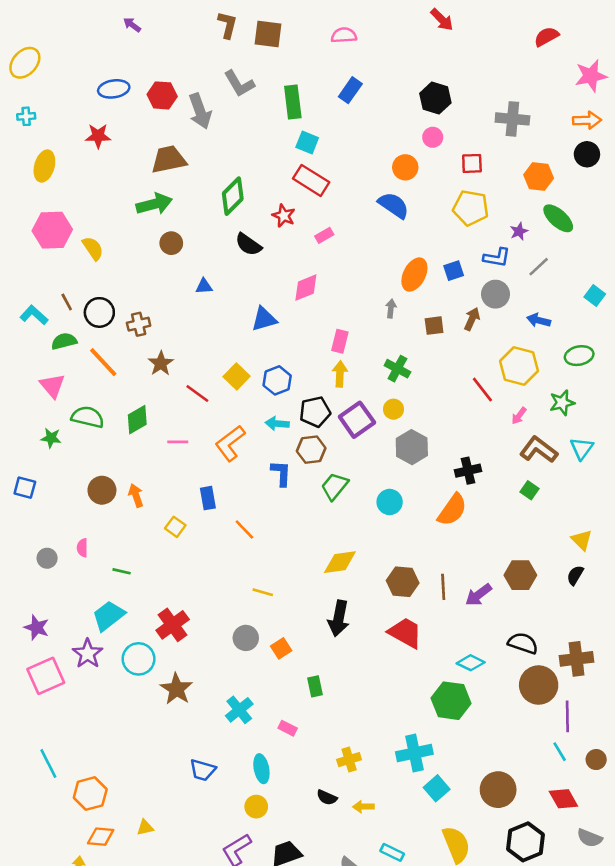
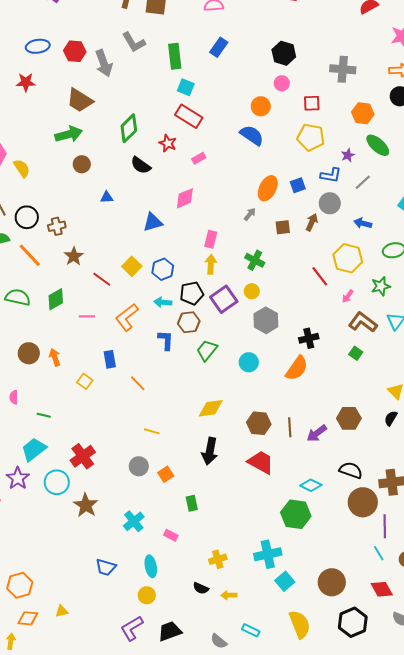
brown trapezoid: (169, 159) -> (80, 100), turned -136
gray arrow: (391, 309) -> (250, 214), turned 32

